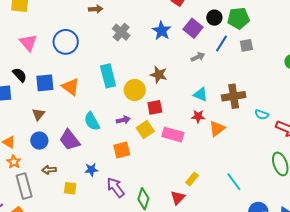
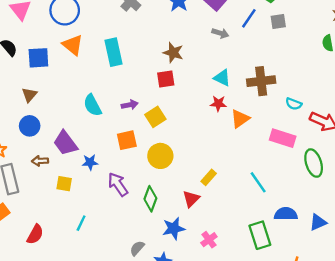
gray arrow: (198, 57) -> (220, 33), turned 40
orange triangle: (71, 87) -> (73, 45), moved
yellow circle: (135, 90) -> (160, 156), moved
red square: (155, 107) -> (166, 79), moved
pink rectangle: (173, 135) -> (283, 138), moved
purple trapezoid: (70, 140) -> (65, 143), moved

